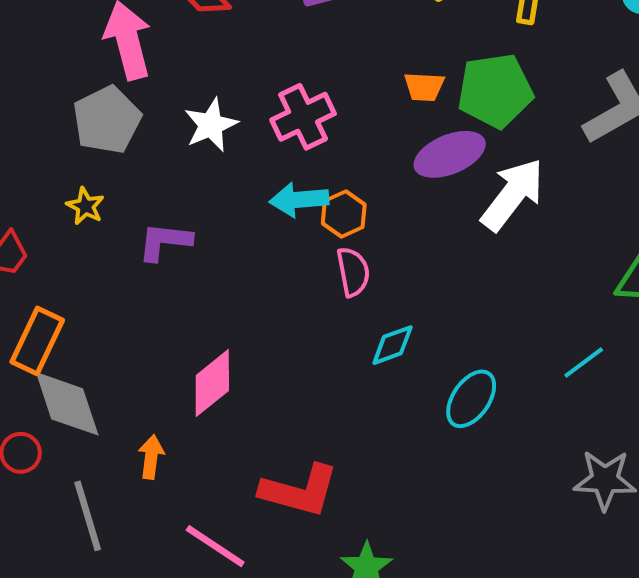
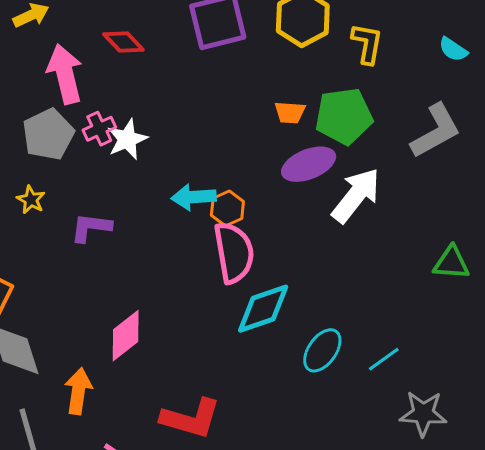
pink cross: (303, 117) -> (99, 129), moved, size x0.7
pink semicircle: (353, 272) -> (234, 253), size x1.6
cyan diamond: (393, 345) -> (263, 309), size x1.6
cyan line: (584, 363) -> (384, 359), moved
orange arrow: (151, 457) -> (78, 391), size x1.4

